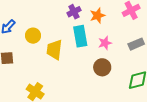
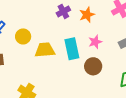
cyan rectangle: (80, 36) -> (72, 49), moved
yellow trapezoid: (54, 50) -> (45, 50), turned 80

